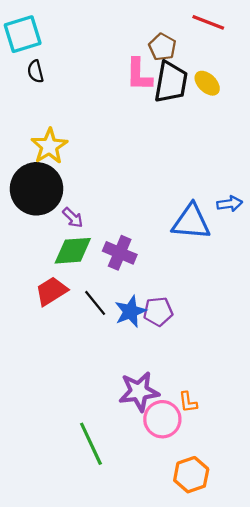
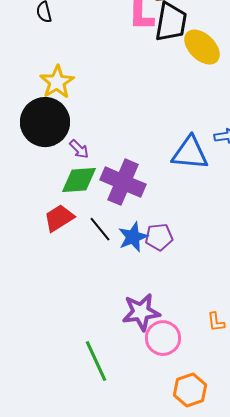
yellow ellipse: (207, 83) -> (202, 47), moved, size x1.5
purple cross: (120, 253) -> (123, 182), size x1.4
orange L-shape: (188, 402) -> (216, 322), moved

